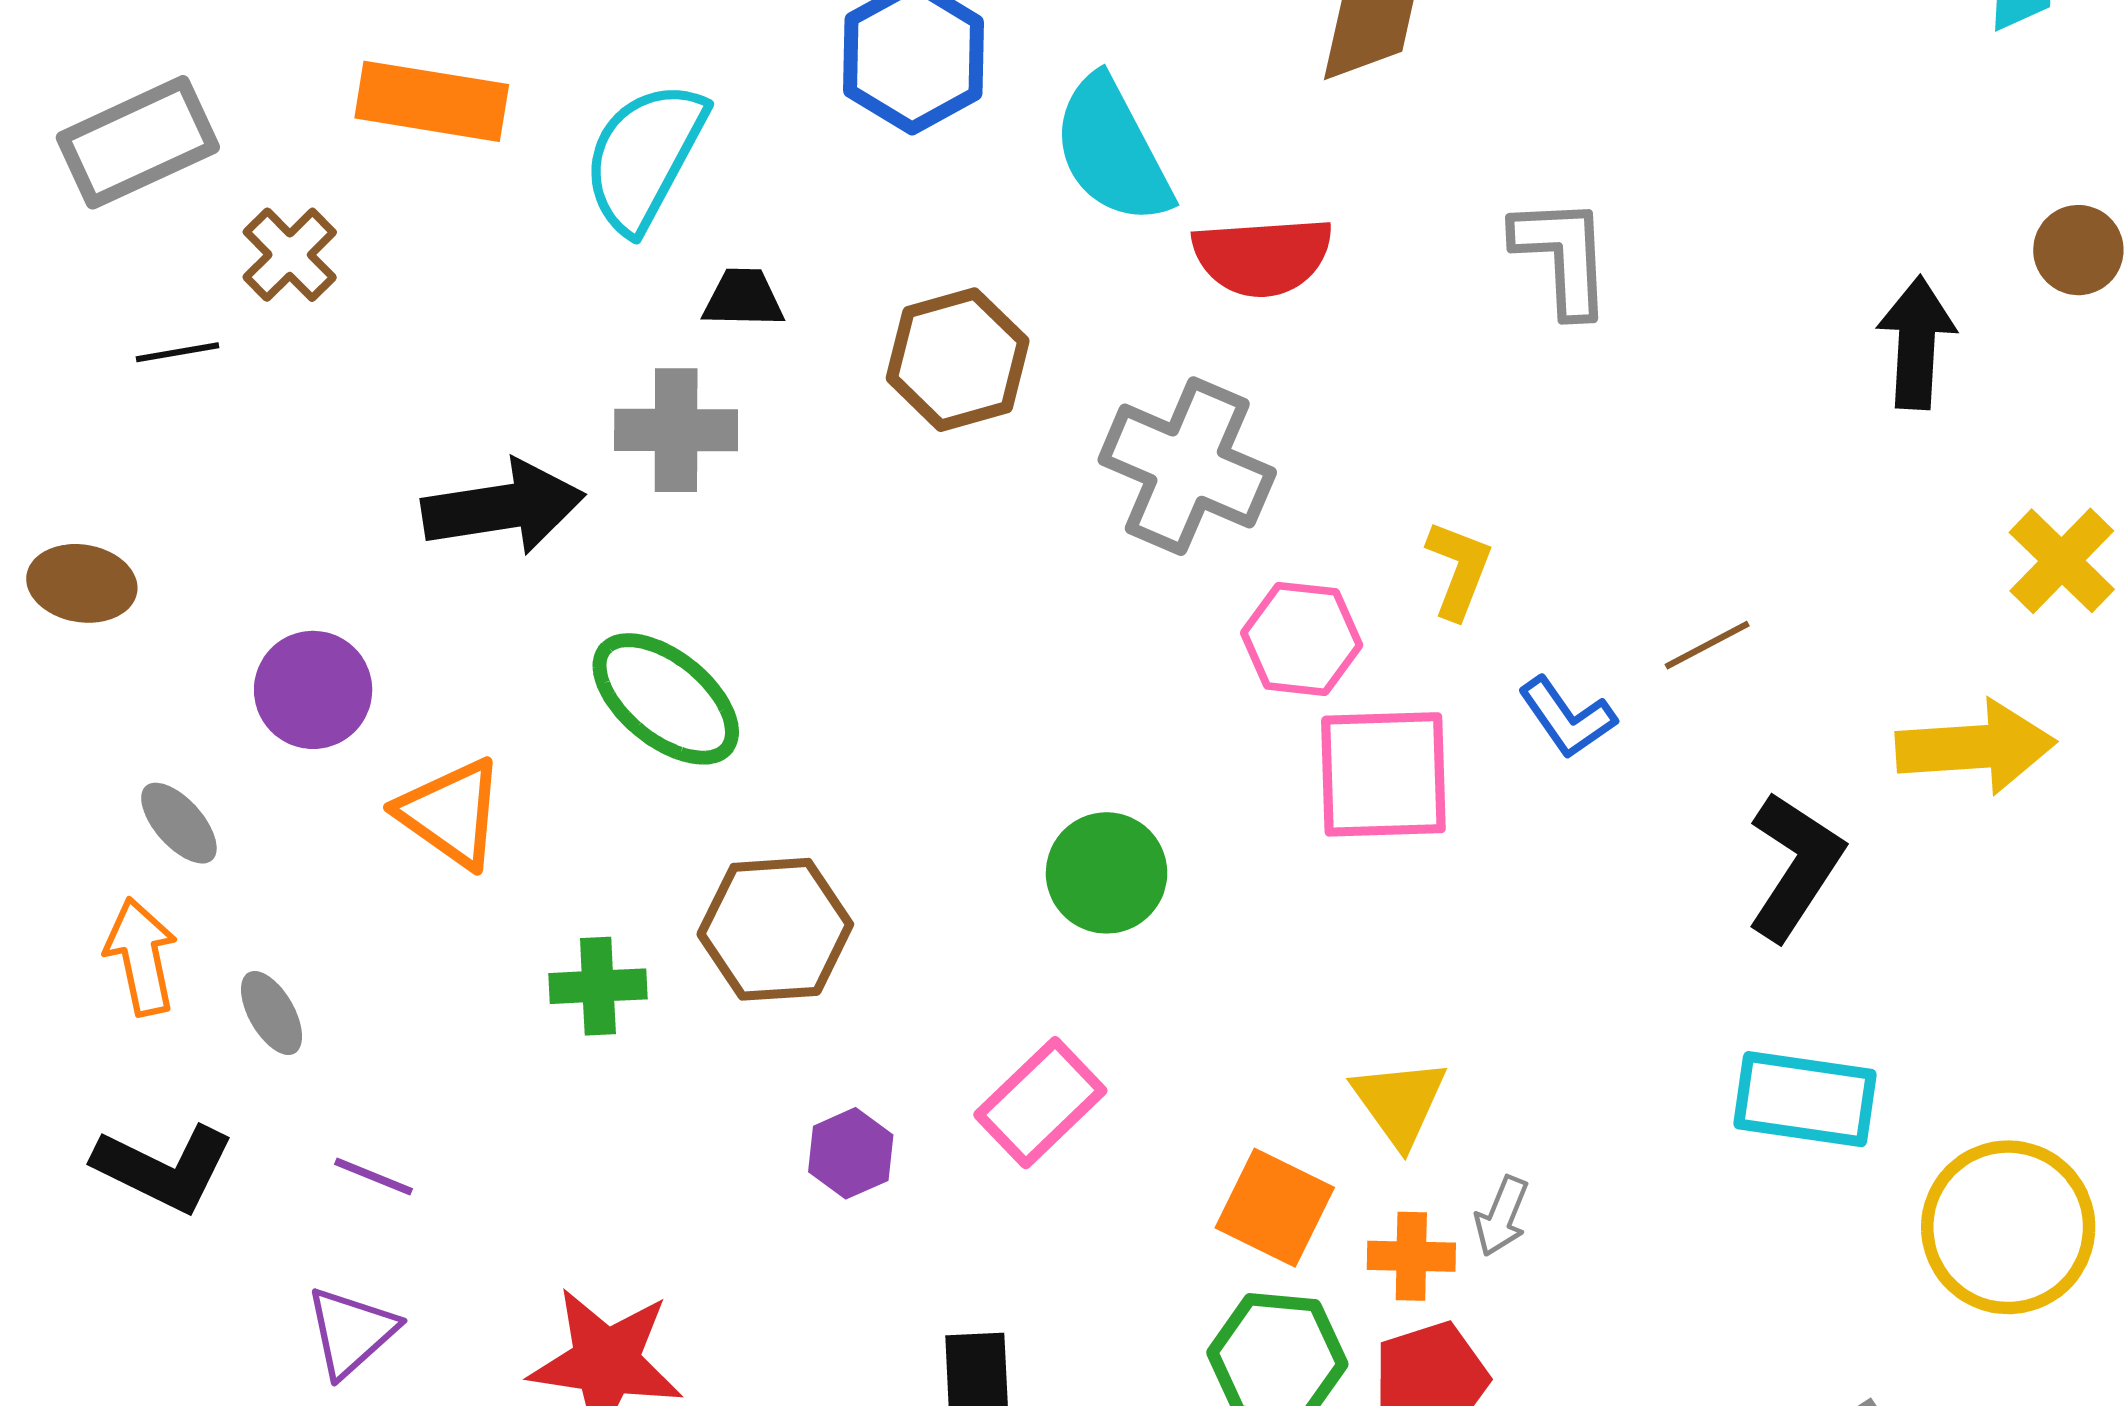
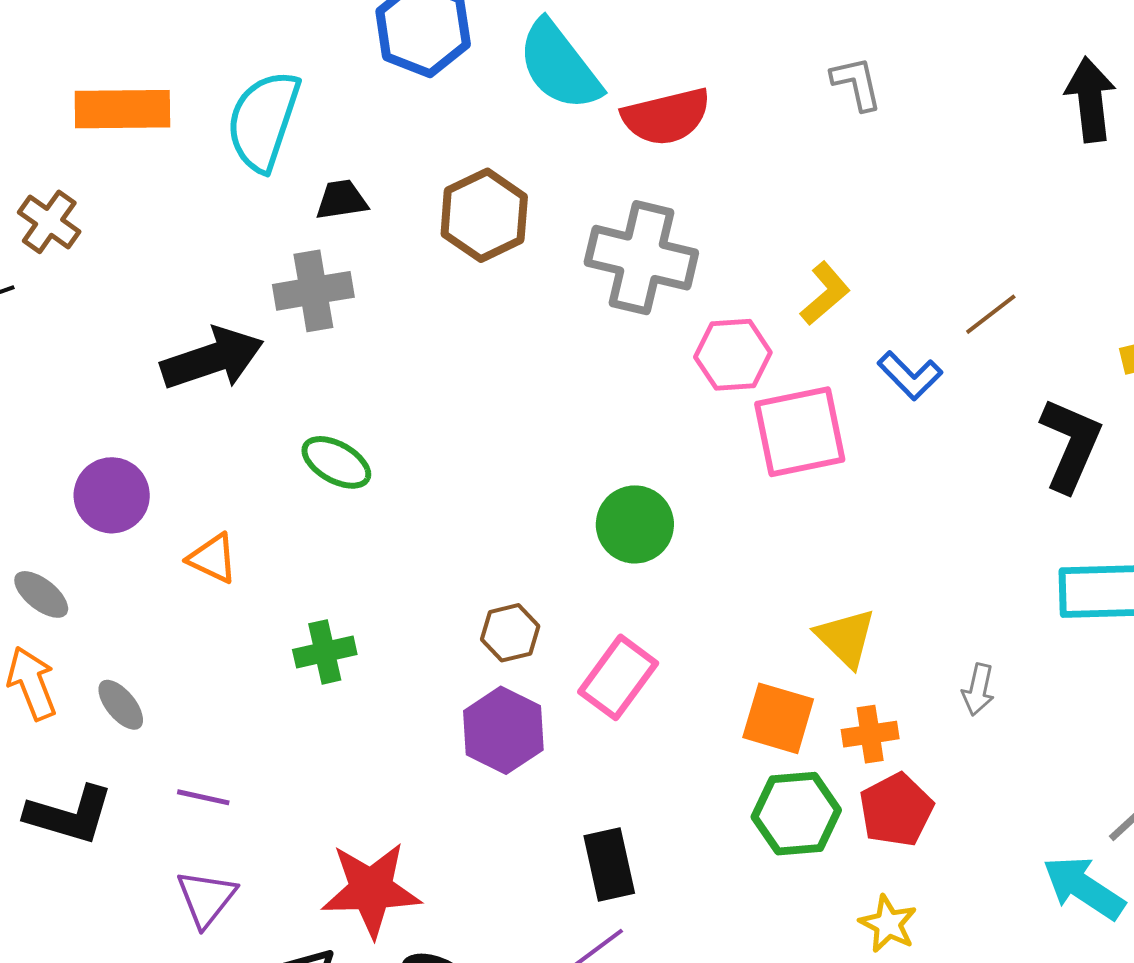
gray L-shape: (1562, 256) -> (856, 83), size x0.7
yellow L-shape: (1459, 570) -> (825, 294), turned 38
green ellipse: (666, 699) -> (336, 462), size x0.7
orange triangle: (451, 813) -> (213, 558), size x0.7
brown hexagon: (775, 929) -> (510, 633), moved, size x0.6
purple hexagon: (851, 1153) -> (503, 730), size x1.5
gray arrow: (1502, 1216) -> (978, 690), moved

